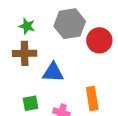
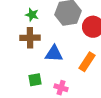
orange rectangle: (92, 98) -> (87, 62), moved, turned 42

